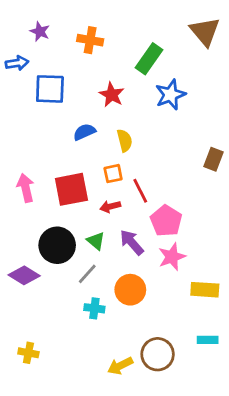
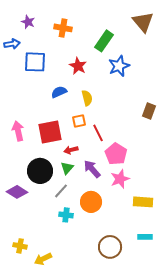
red arrow: (110, 207) -> (71, 150), moved
green triangle: (96, 241) -> (67, 168), turned 32
yellow arrow: (120, 366) -> (43, 259), moved

